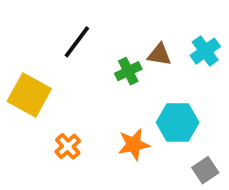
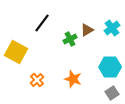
brown triangle: (159, 55) -> (87, 30), turned -40
cyan hexagon: (178, 122) -> (110, 67), moved
orange star: (134, 144) -> (73, 79), turned 30

